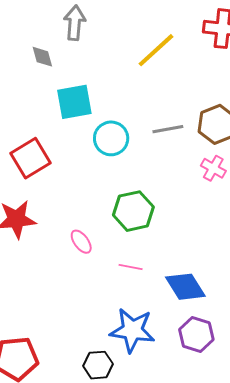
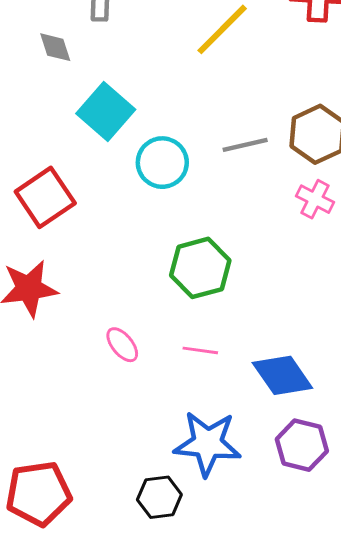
cyan square: (74, 102) -> (106, 111), turned -36
pink ellipse: (81, 242) -> (122, 345), moved

